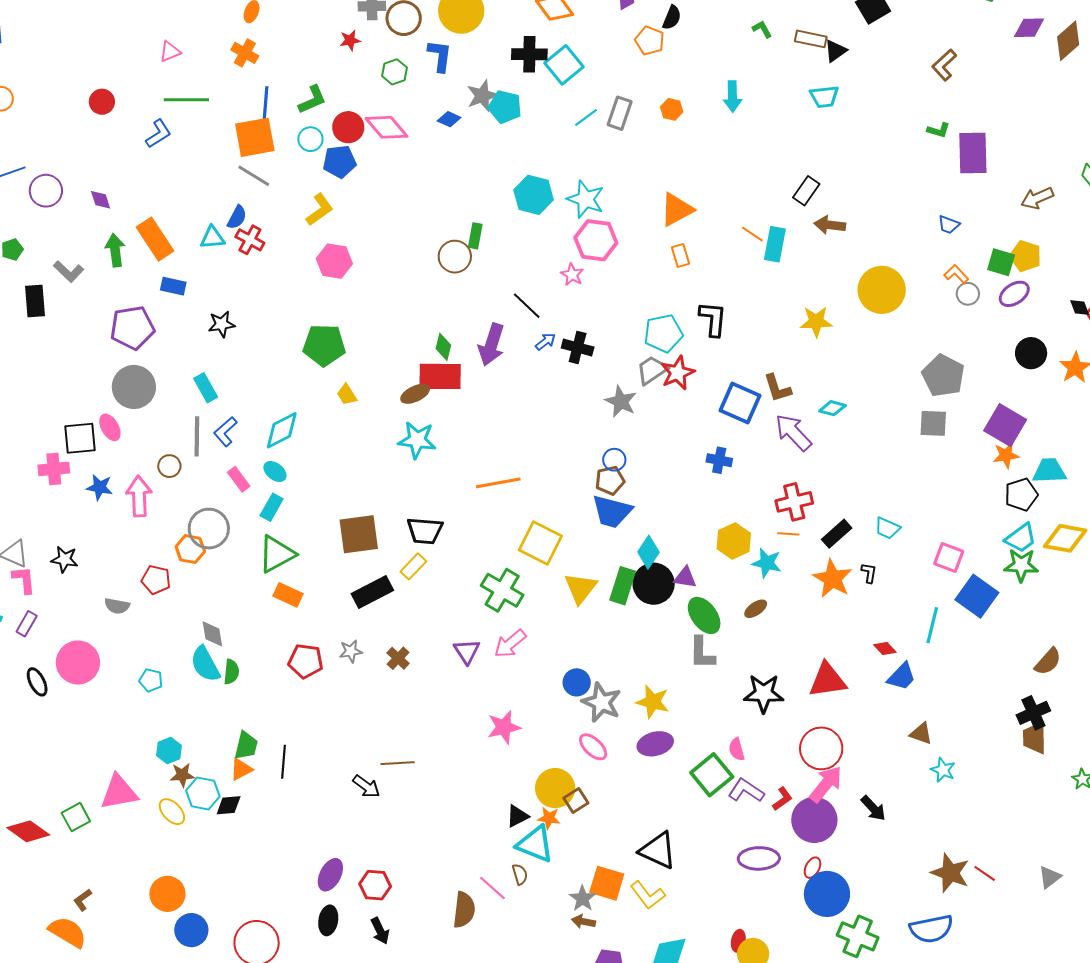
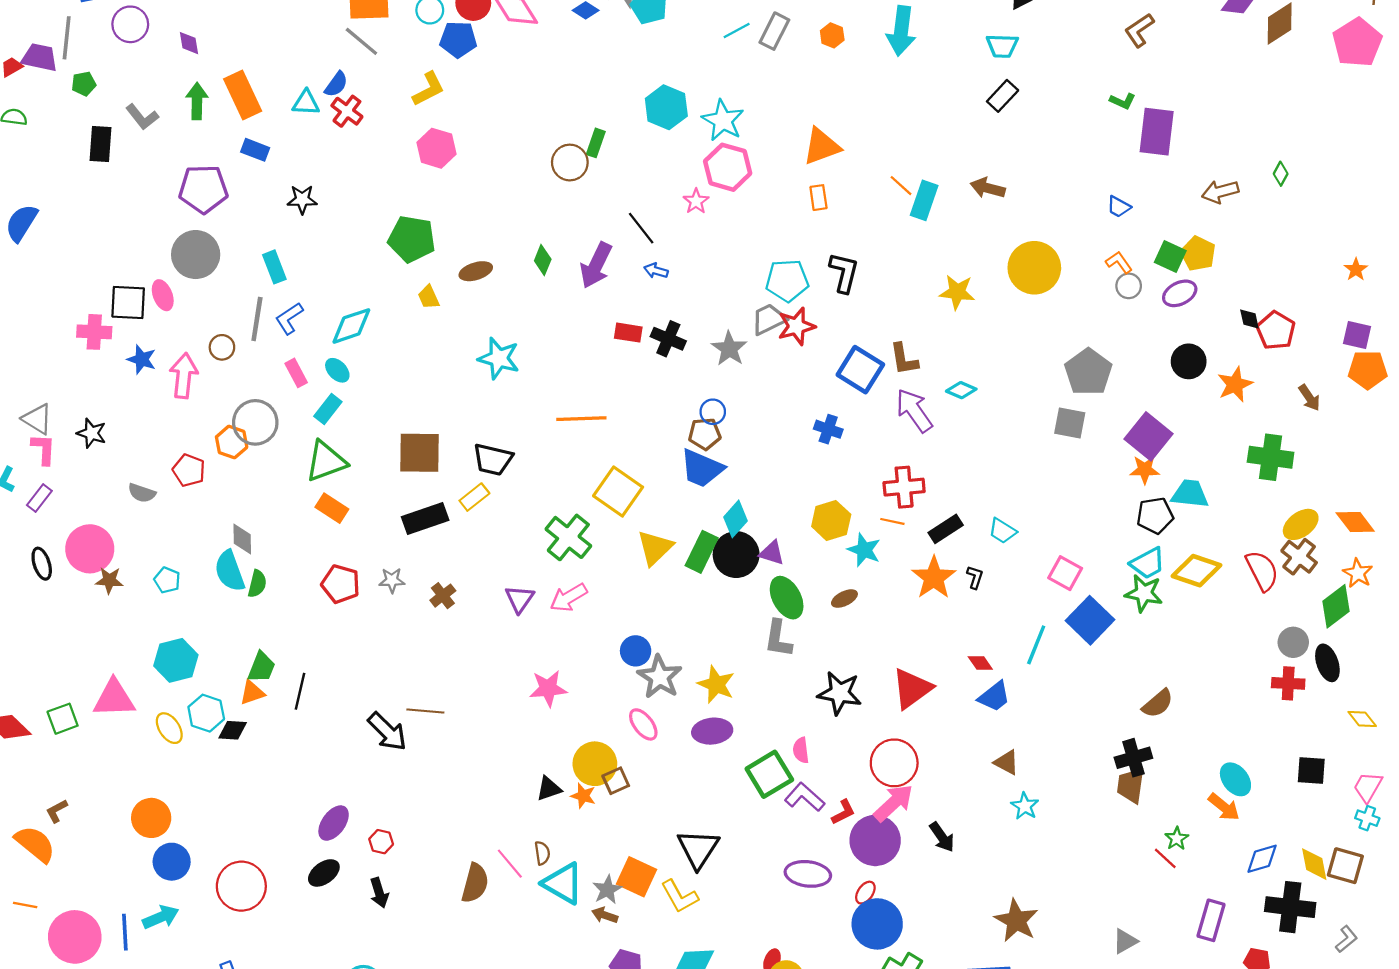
cyan arrow: (732, 96) -> (901, 31), size x1.4
black rectangle: (806, 191) -> (1003, 96), moved
blue arrow: (546, 342) -> (656, 271), turned -135
black cross: (578, 348) -> (668, 339), moved
red rectangle: (440, 376) -> (628, 333), moved, size x0.6
brown ellipse: (415, 394) -> (476, 271), moved
red triangle: (827, 680) -> (912, 689), turned -36
cyan hexagon: (169, 750) -> (176, 660), size x1.5
brown star: (182, 775) -> (109, 580), moved
black arrow: (366, 786) -> (387, 732), size x1.4
cyan triangle: (535, 844) -> (563, 883), moved
black triangle: (658, 850) -> (698, 849), turned 30
red line: (985, 873) -> (1165, 858), moved
red hexagon: (375, 885) -> (381, 842), size x0.7
black ellipse: (328, 920) -> (324, 873), turned 36

